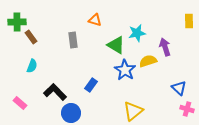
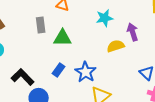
green triangle: (116, 45) -> (63, 38), moved, turned -30
blue star: (125, 70) -> (86, 72), moved

